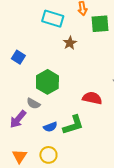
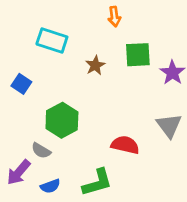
cyan rectangle: (53, 19) -> (52, 40), moved
green square: (100, 24) -> (138, 55), moved
blue semicircle: (50, 127) -> (50, 186), moved

